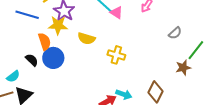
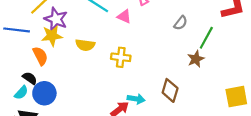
pink triangle: (116, 12) -> (124, 16), moved
blue circle: (53, 58) -> (44, 93), moved
cyan semicircle: (13, 76) -> (21, 93), moved

